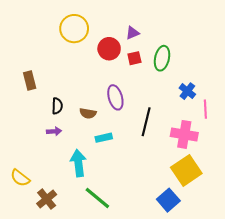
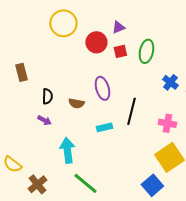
purple arrow: (54, 131) -> (44, 120), turned 32
pink cross: (184, 134) -> (167, 123), size x0.7
cyan rectangle: (104, 138) -> (104, 127), moved

